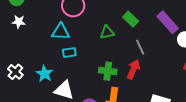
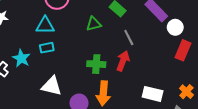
cyan rectangle: (69, 52) -> (47, 48), moved
cyan star: (44, 74) -> (21, 58), moved

